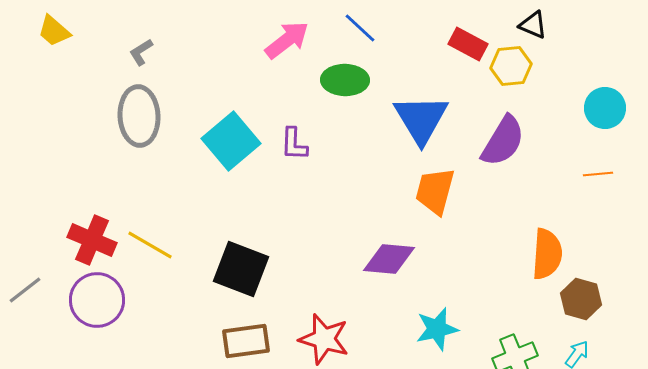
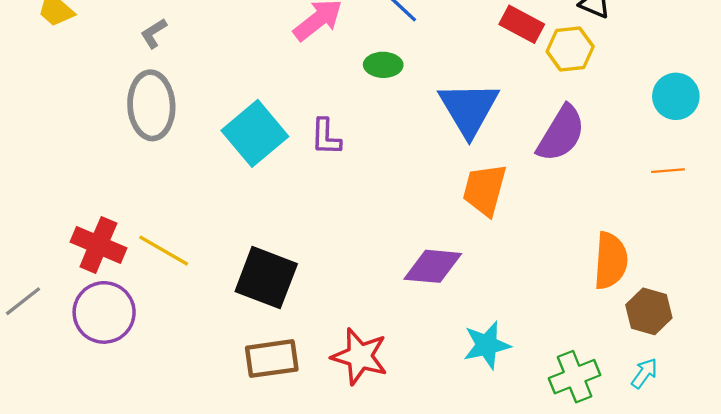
green ellipse: (345, 80) -> (383, 65), size x0.7

